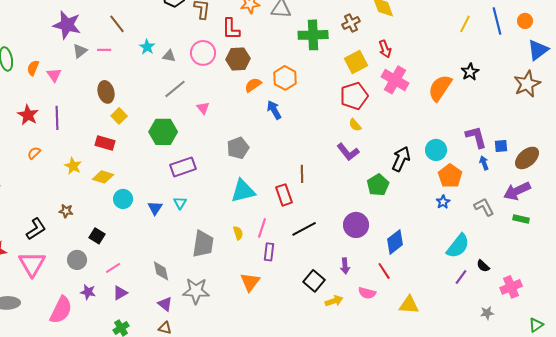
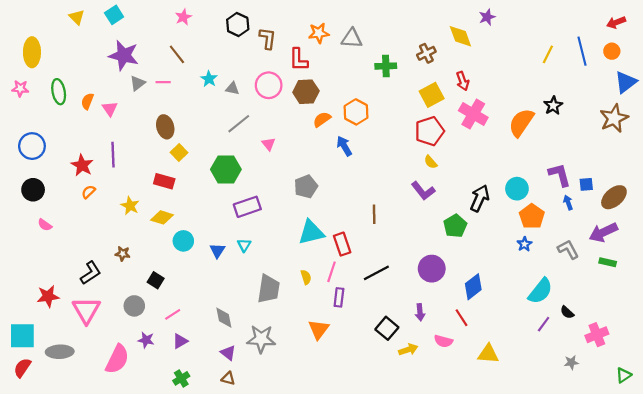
green cross: (313, 35) -> (386, 66), size x0.7
red star: (28, 115) -> (82, 165), moved
red rectangle: (284, 195) -> (342, 244), moved

